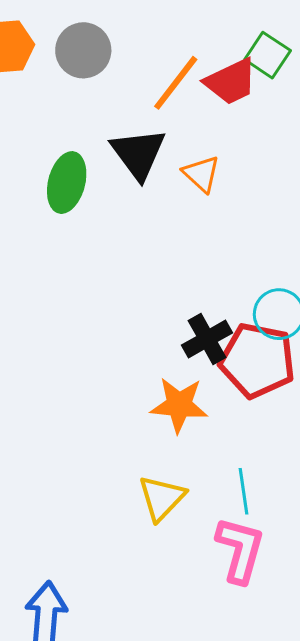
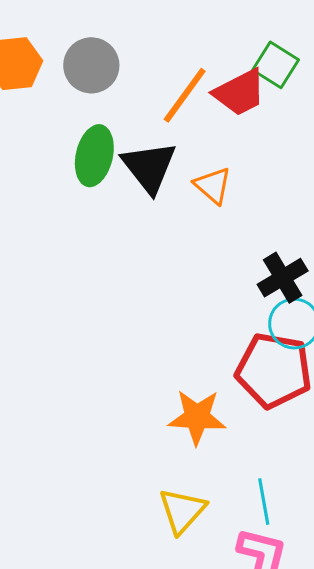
green ellipse: (67, 183) -> (94, 156), moved
black cross: (207, 339) -> (283, 278), moved

